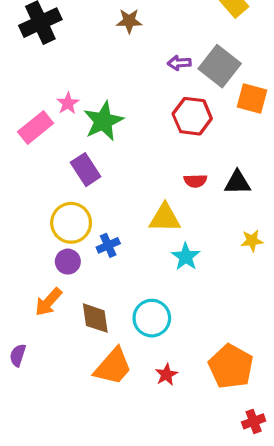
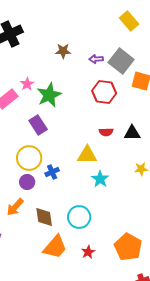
brown star: (129, 21) -> (63, 51), moved

